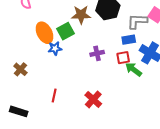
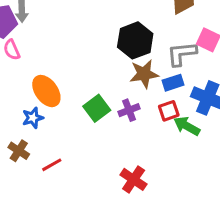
brown star: (81, 15) -> (144, 74), moved
green square: (65, 31) -> (97, 108), moved
blue star: (55, 48) -> (33, 118), moved
red line: (54, 95) -> (52, 165), moved, turned 56

